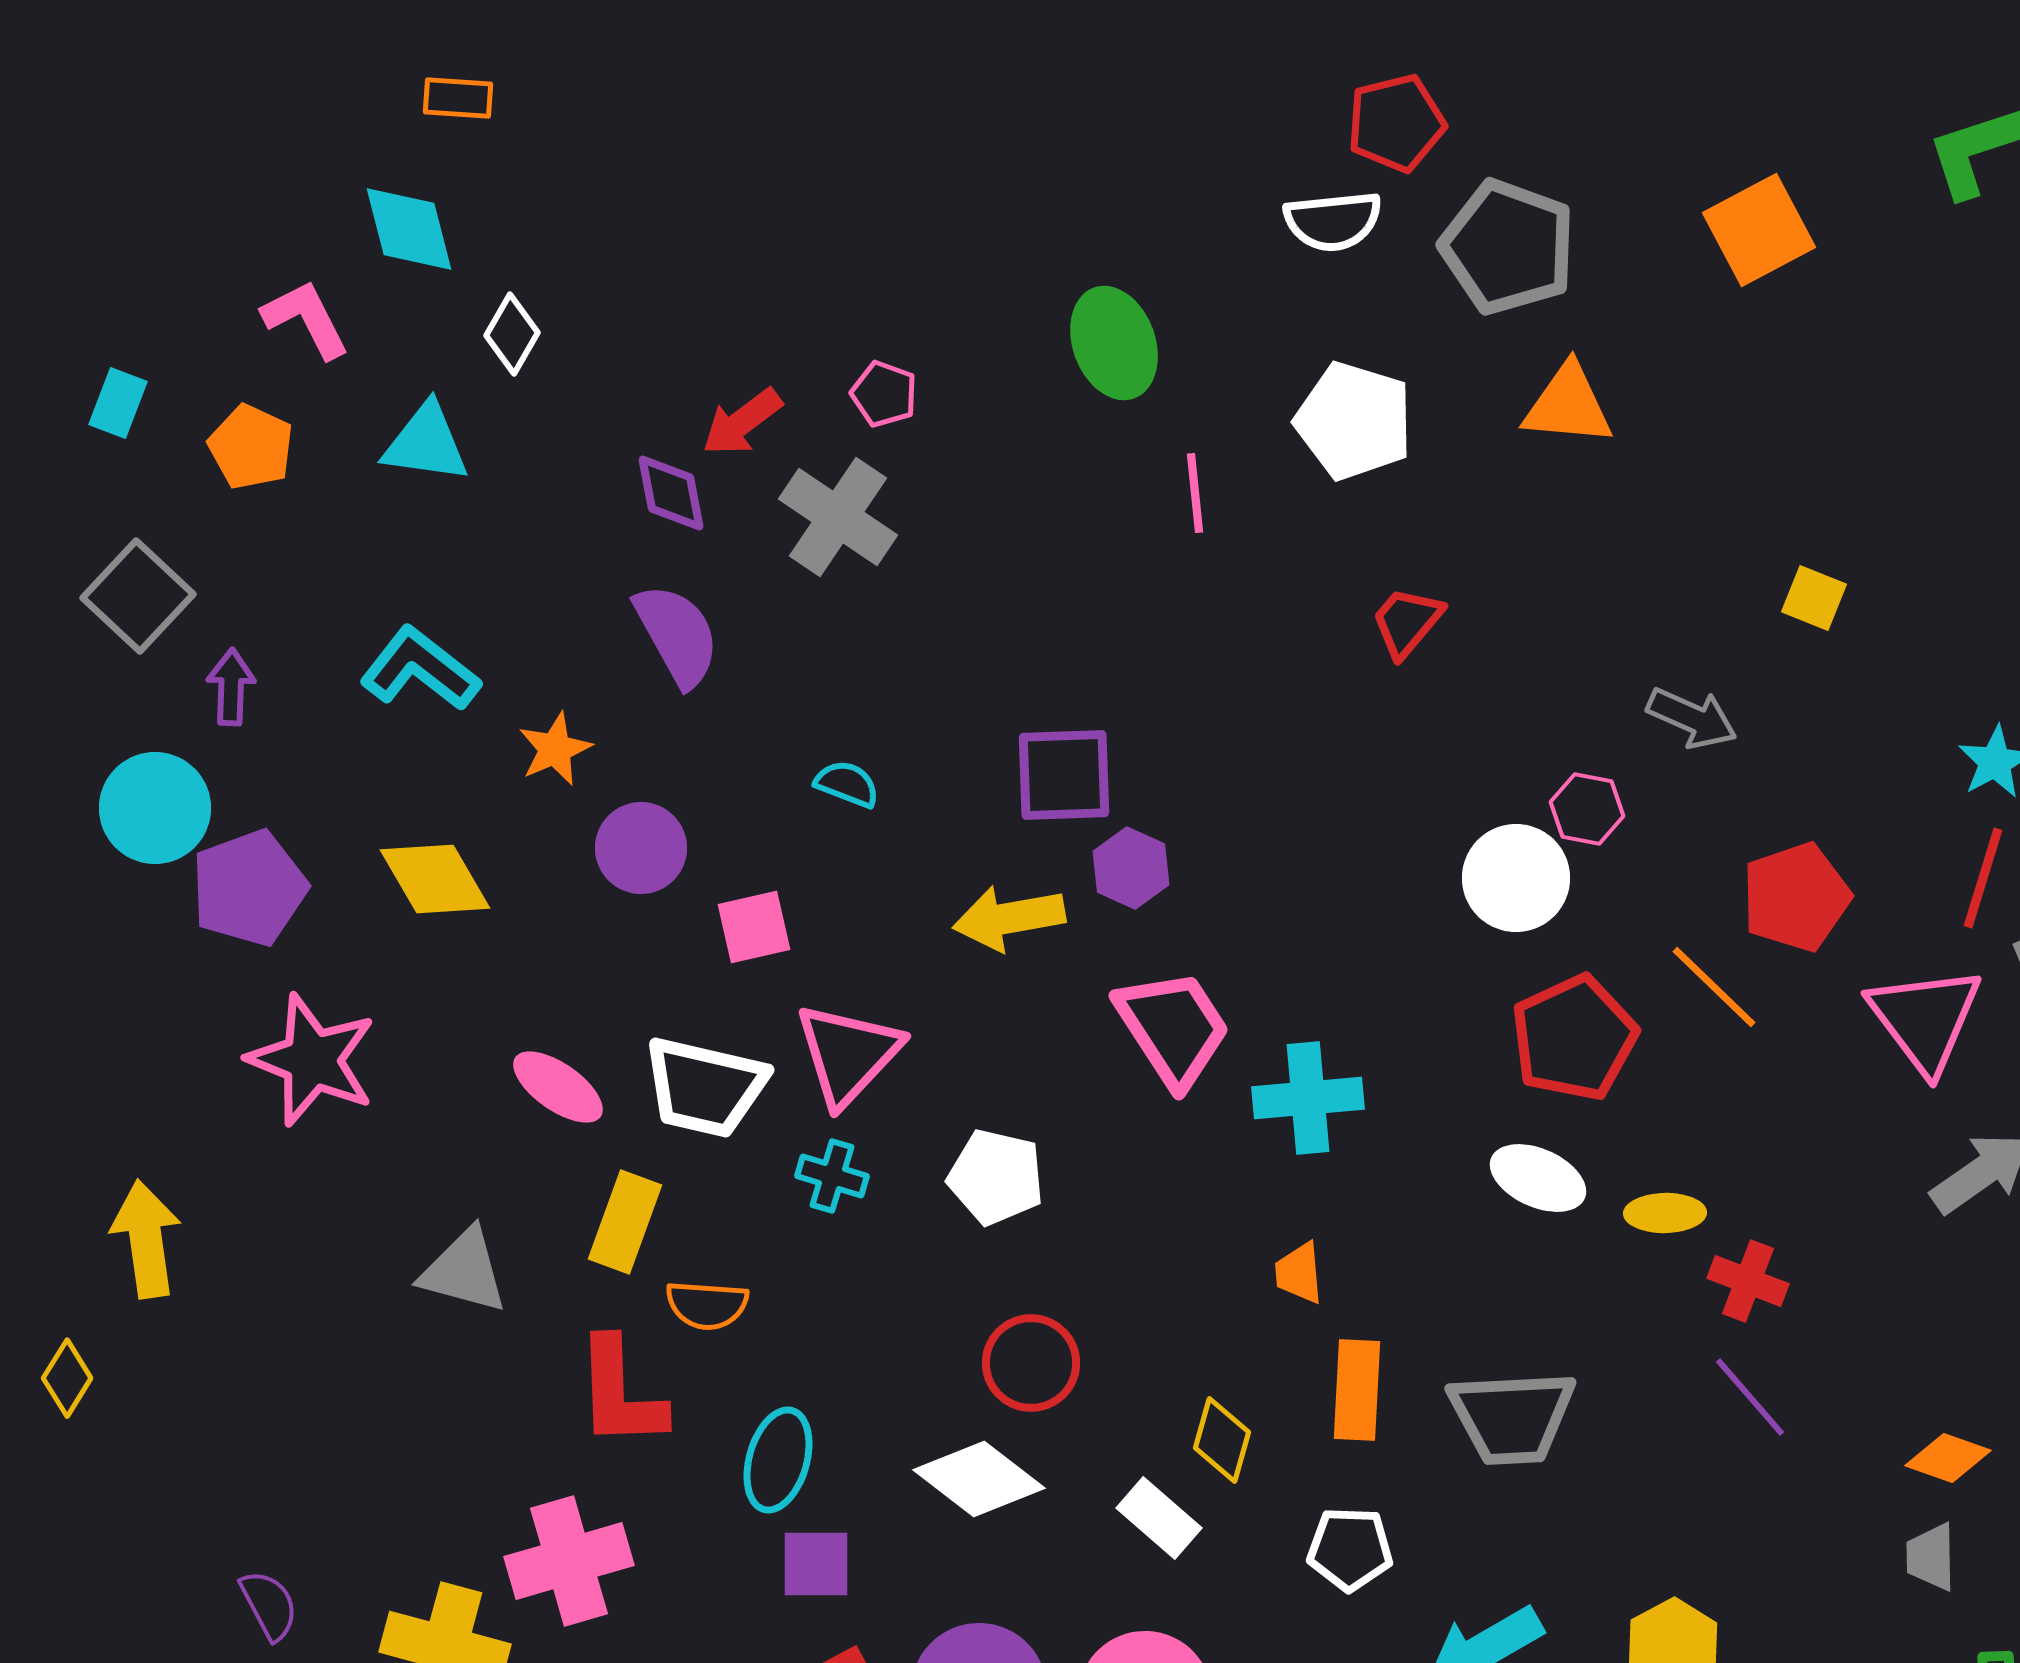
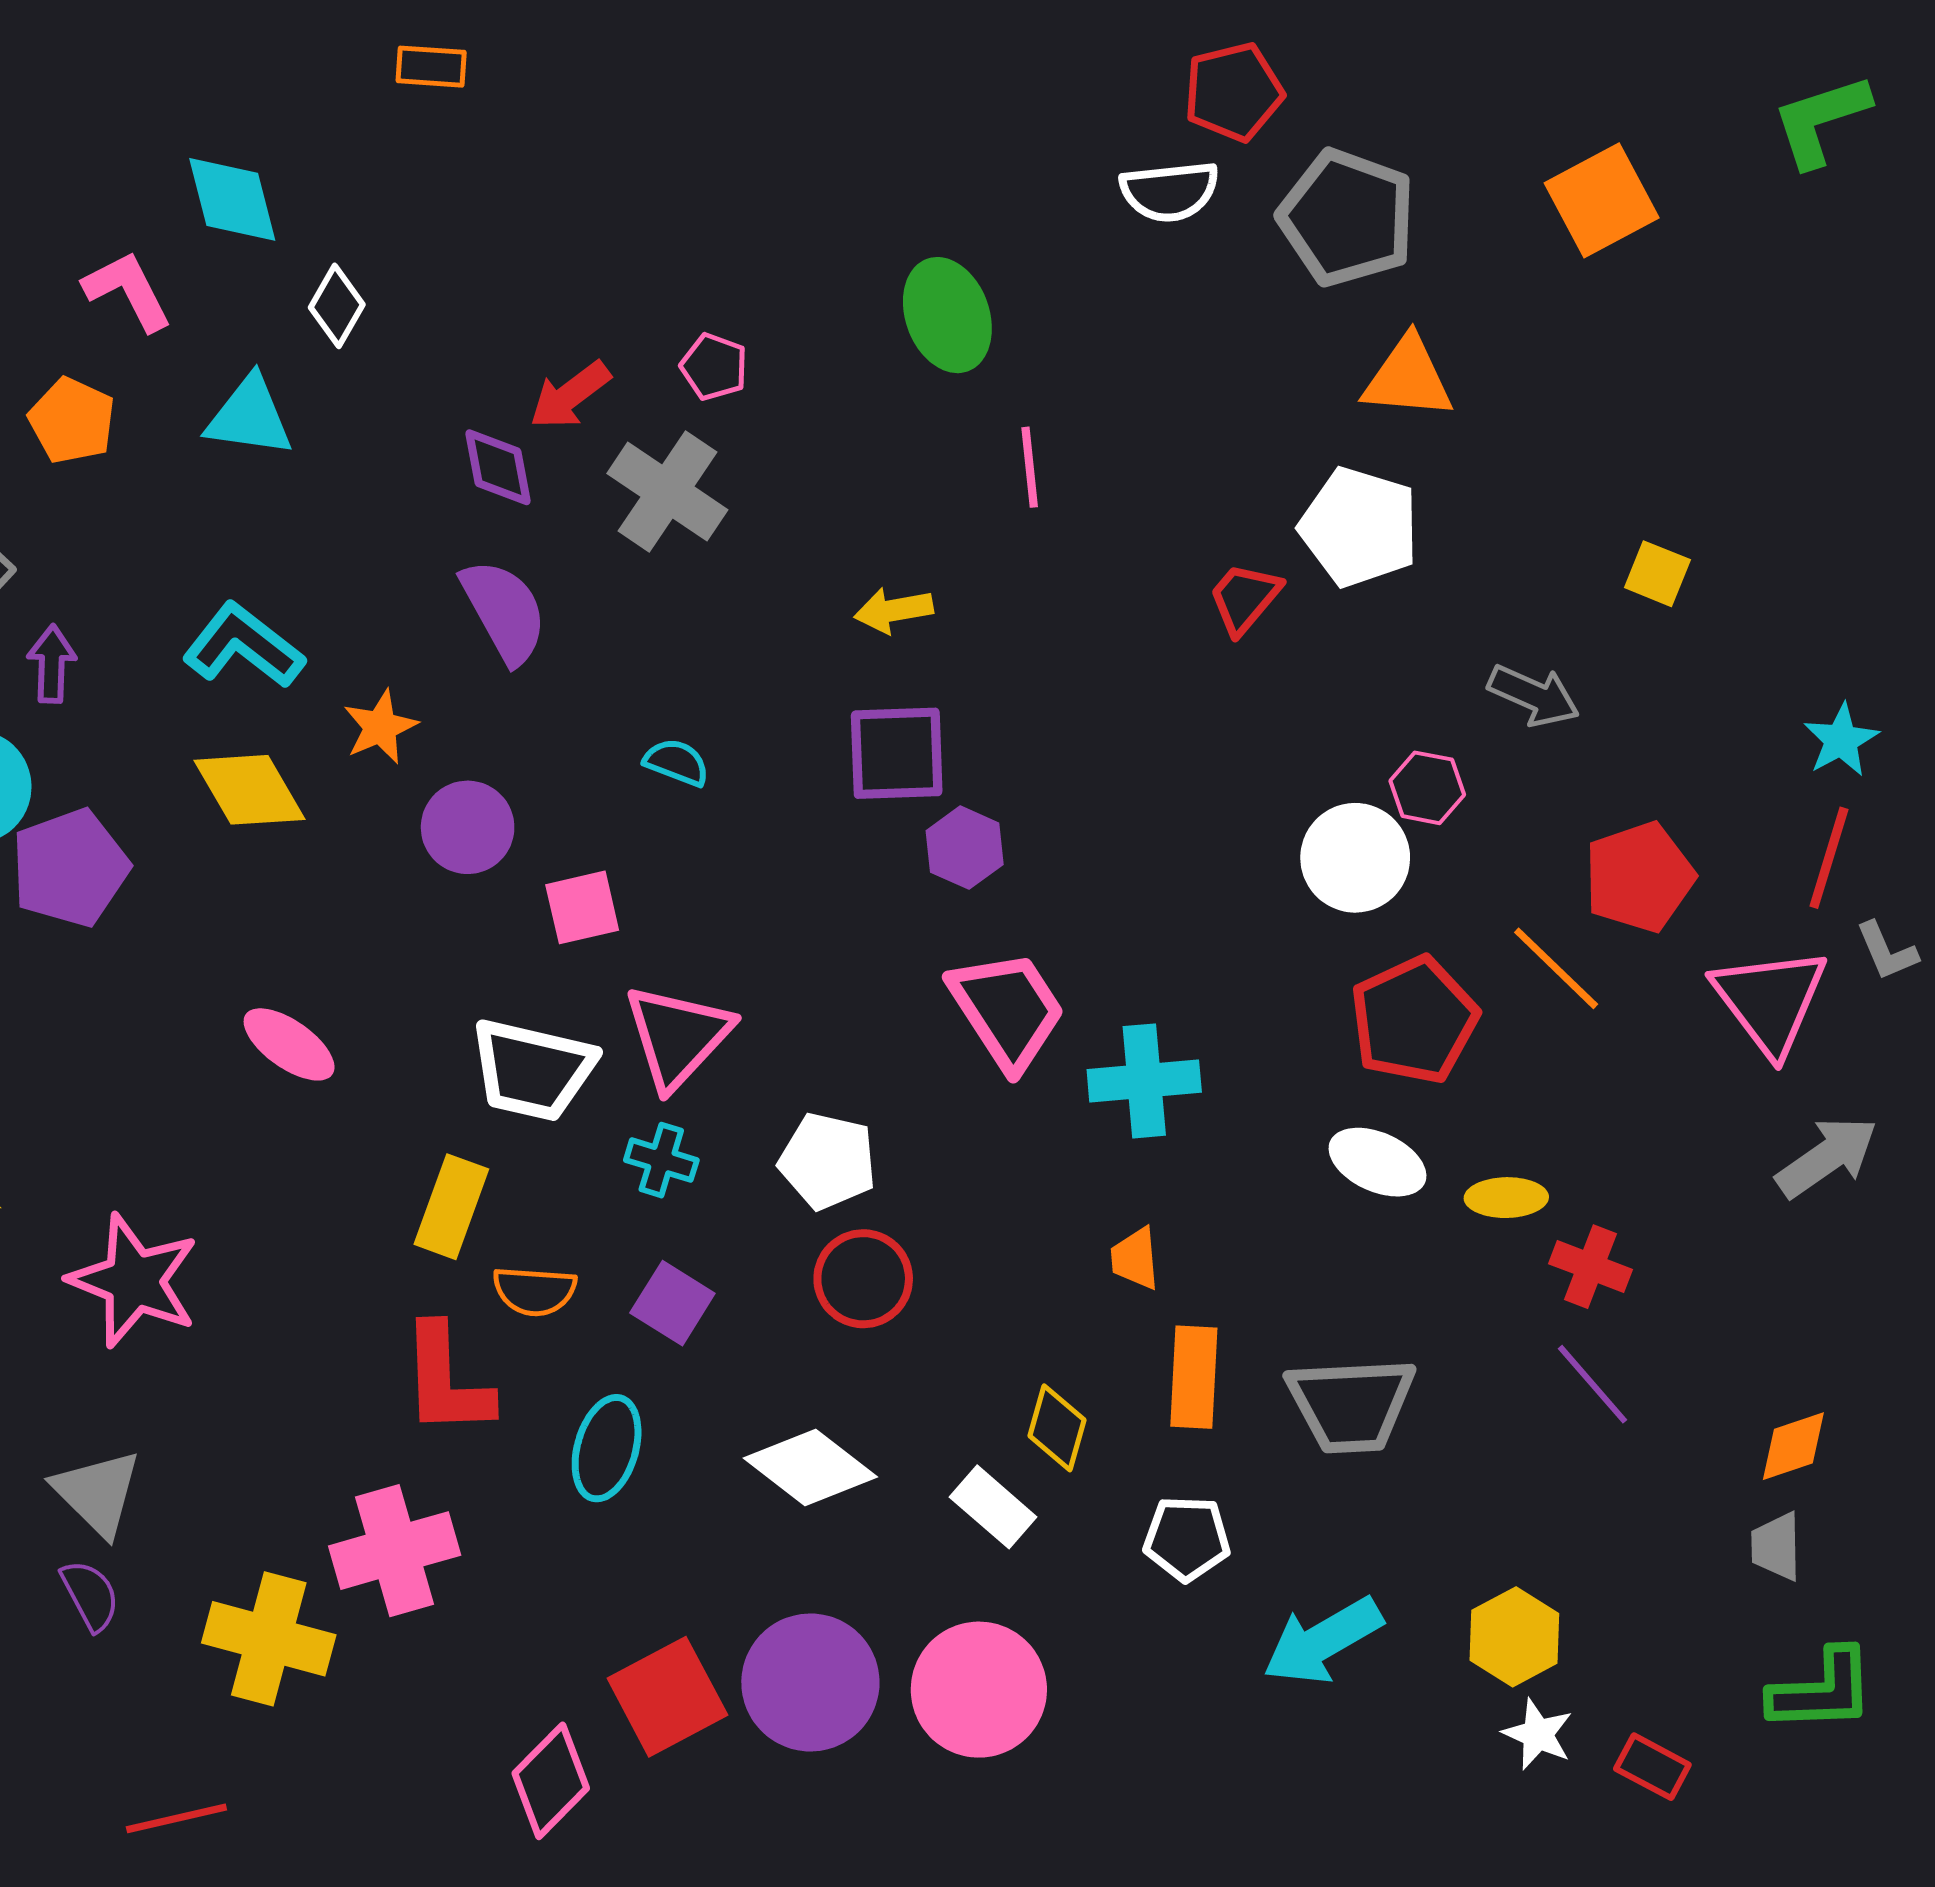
orange rectangle: (458, 98) -> (431, 67), moved
white pentagon: (1354, 421) -> (1359, 527), moved
yellow diamond: (435, 879) -> (249, 790), moved
yellow arrow: (1009, 918) -> (894, 610), moved, size x0.7
pink star: (312, 1060) -> (134, 1281), moved
pink ellipse: (558, 1087) -> (289, 1044), moved
gray triangle: (464, 1271) -> (97, 1493), moved, turned 30
red circle: (1031, 1363) -> (863, 1279), moved
orange diamond: (1948, 1458) -> (1793, 1446), turned -38
purple square: (816, 1564) -> (672, 1303), moved, turned 32

